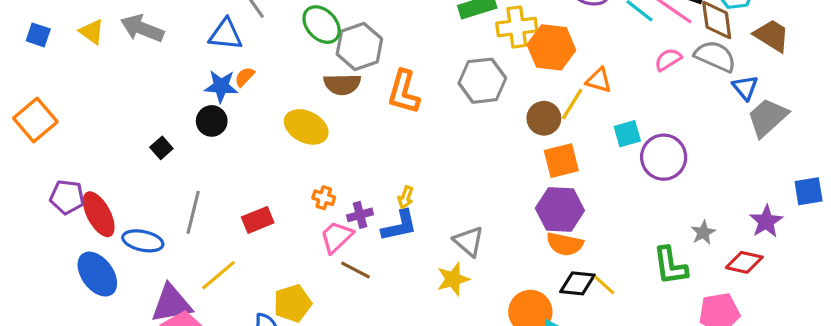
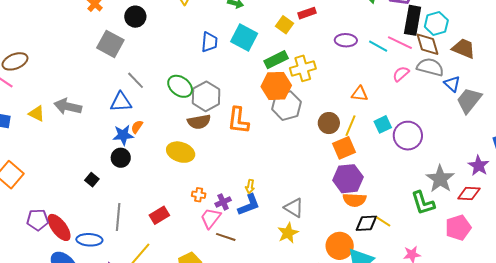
orange hexagon: (551, 47) -> (276, 86), moved
yellow line: (572, 104) -> (351, 126), moved
gray star: (703, 233) -> (440, 179), size x1.8

